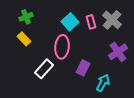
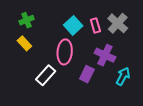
purple cross: (118, 52) -> (105, 55), moved, turned -30
cyan arrow: (103, 83) -> (123, 76), moved

